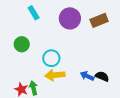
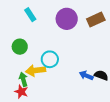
yellow arrow: (55, 75) -> (36, 70), moved
green arrow: (33, 88) -> (23, 79), moved

